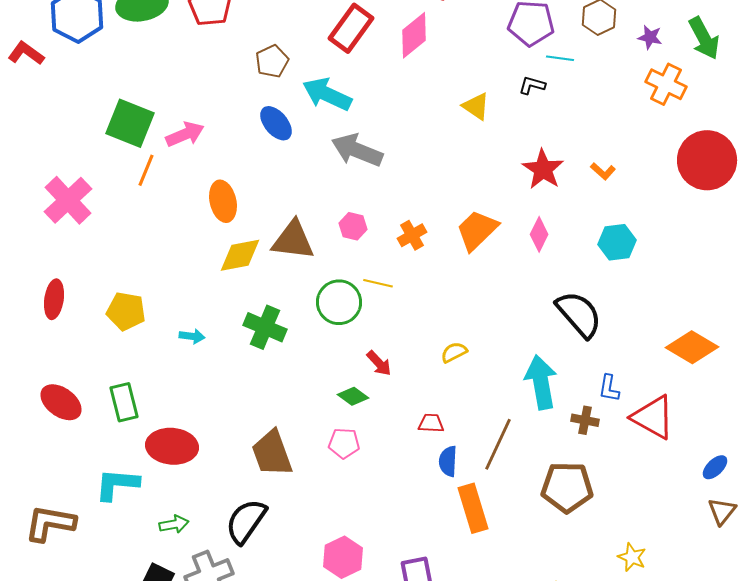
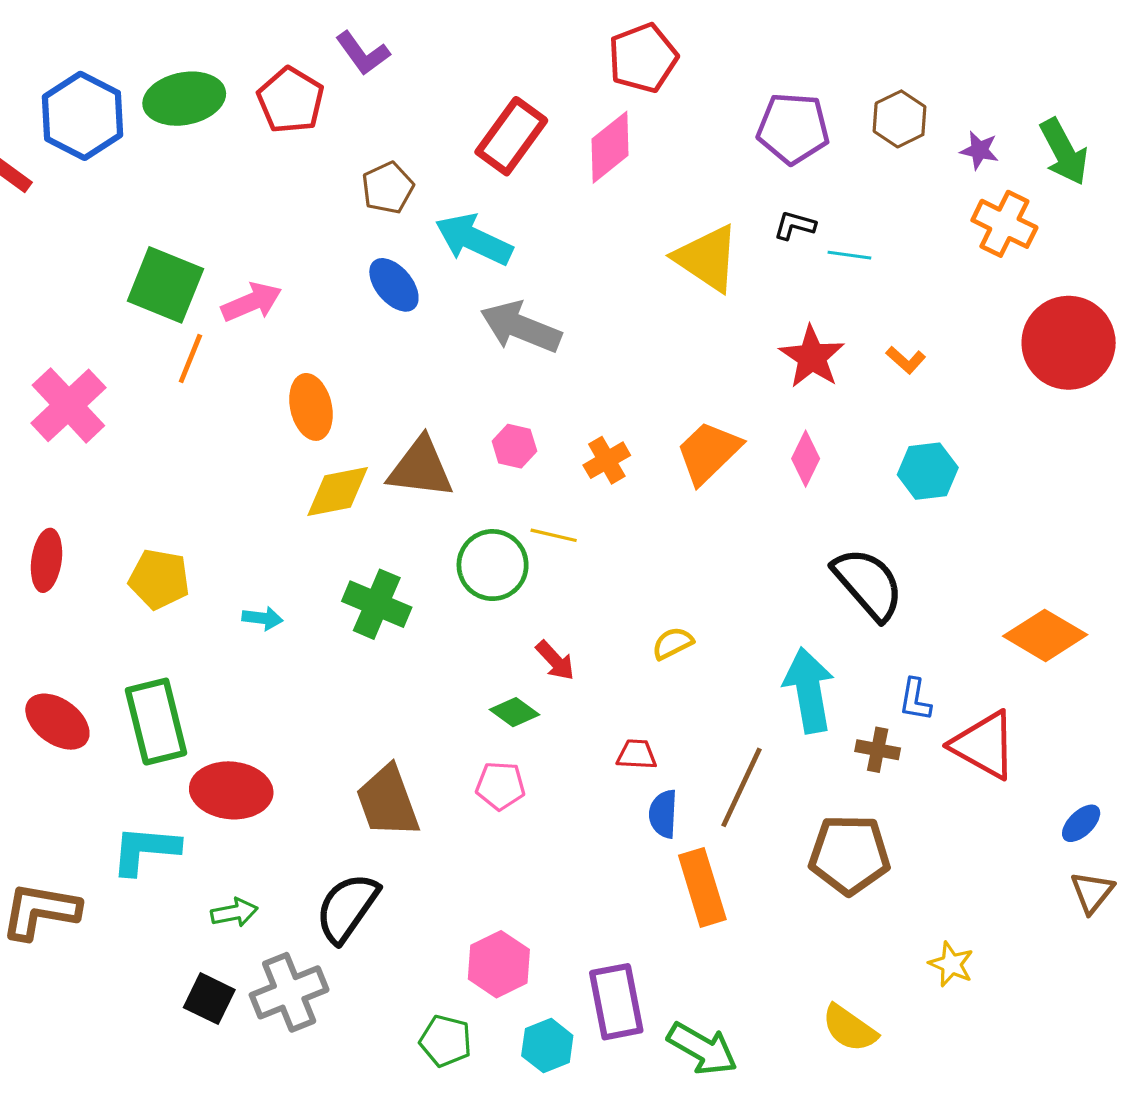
cyan line: (560, 58) -> (849, 255), moved
yellow triangle: (476, 106) -> (707, 258), size x1.6
green rectangle: (124, 402) -> (156, 722), size x1.4

